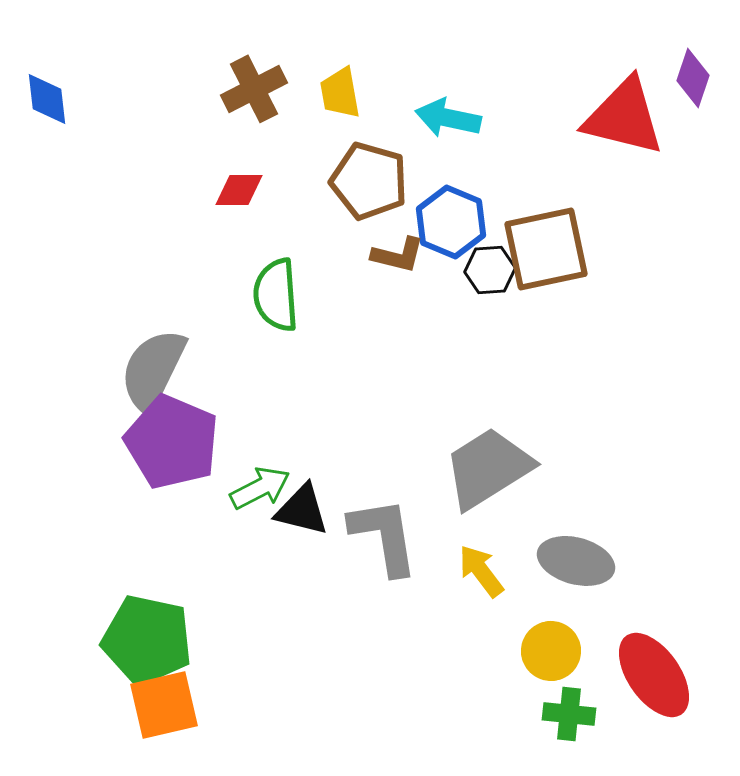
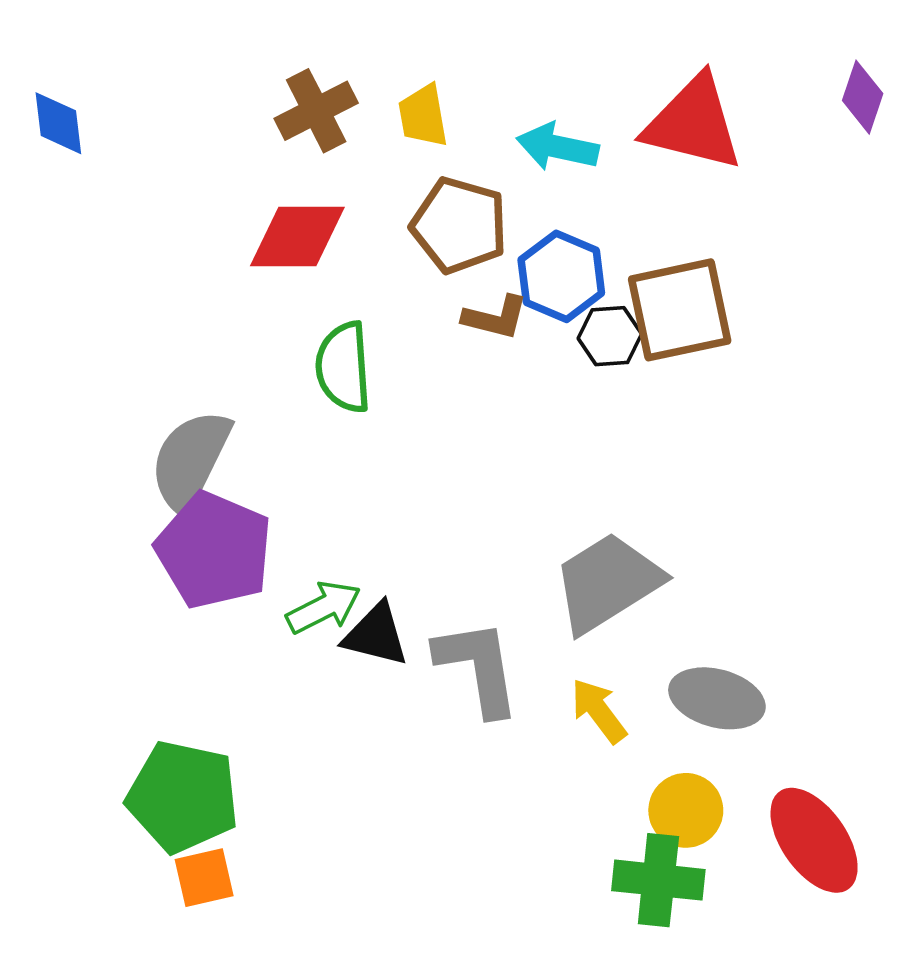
red triangle: (624, 117) -> (693, 123), moved
red diamond: (239, 190) -> (297, 237), size x1.6
orange square: (164, 705) -> (204, 878), size x0.7
green cross: (569, 714) -> (658, 880), moved, size x1.4

